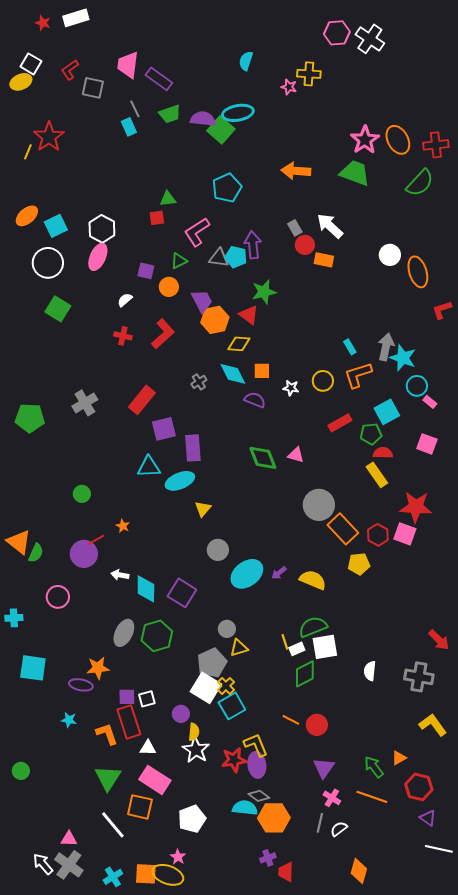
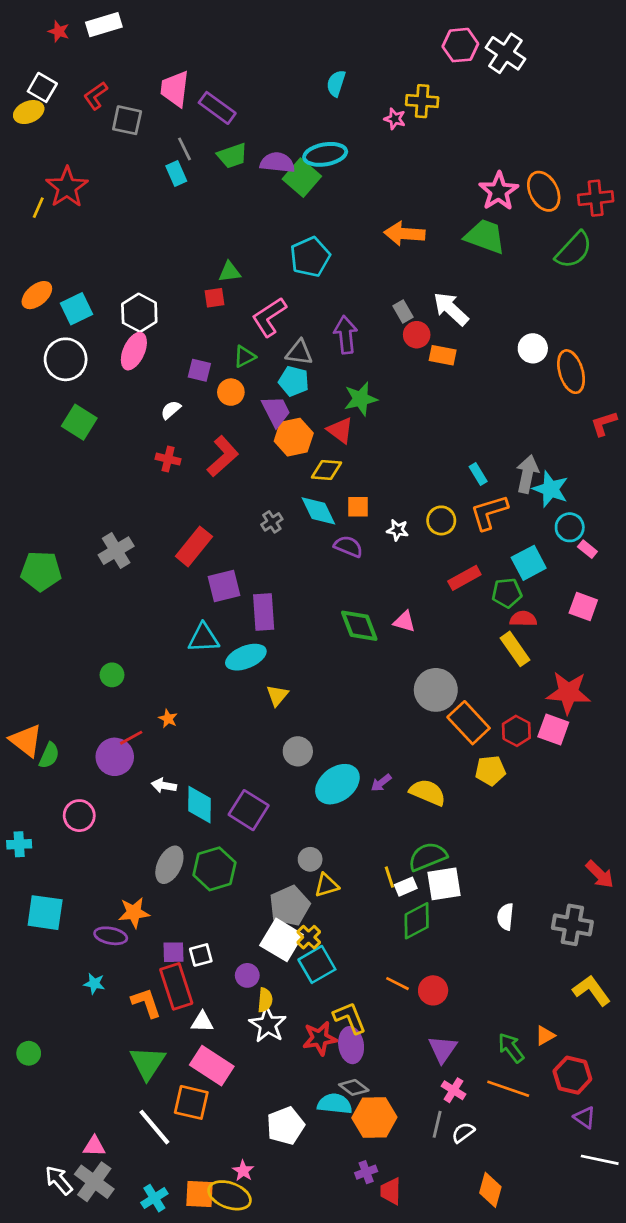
cyan pentagon: (236, 257) -> (294, 381), moved
white pentagon: (192, 819) -> (286, 1126), moved

